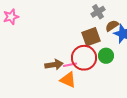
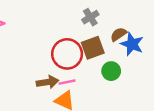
gray cross: (98, 12) -> (90, 17), moved
red circle: (84, 58) -> (67, 54), moved

